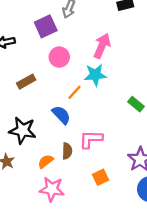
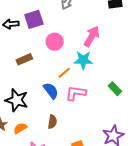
purple square: (46, 26) -> (34, 19), moved
pink L-shape: (91, 139) -> (76, 93), moved
orange semicircle: (46, 161) -> (20, 128), moved

